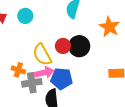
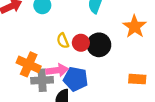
yellow semicircle: (42, 55) -> (63, 41), moved, size x0.6
orange cross: (18, 70) -> (29, 64), size x1.5

